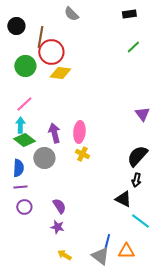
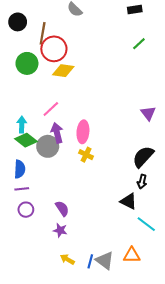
pink line: (24, 104) -> (51, 109), moved
gray circle: (44, 158) -> (48, 146), moved
blue line: (107, 241) -> (90, 261), moved

